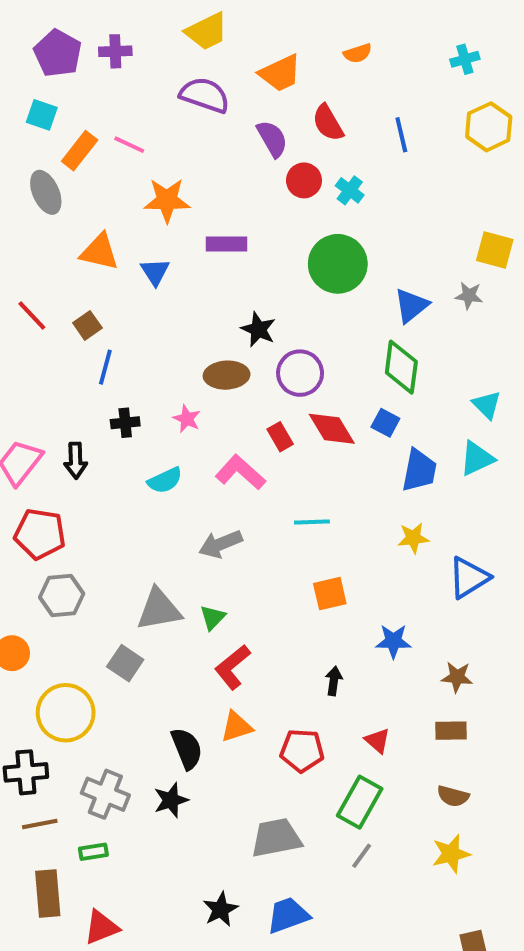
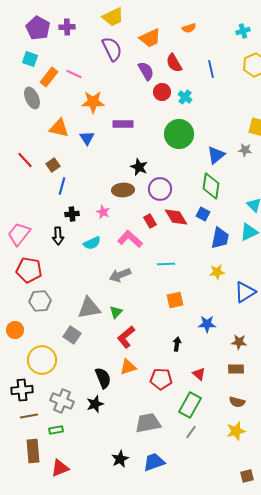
purple semicircle: (205, 95) -> (112, 49), turned 45
black arrow: (76, 460) -> (58, 236), moved

